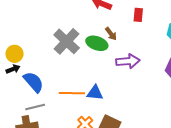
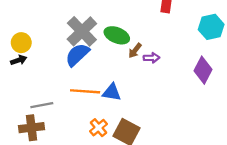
brown arrow: (111, 34) -> (135, 51), moved, turned 72
purple arrow: (128, 61) -> (152, 58), size x0.6
blue semicircle: (34, 82) -> (77, 55), moved, turned -95

